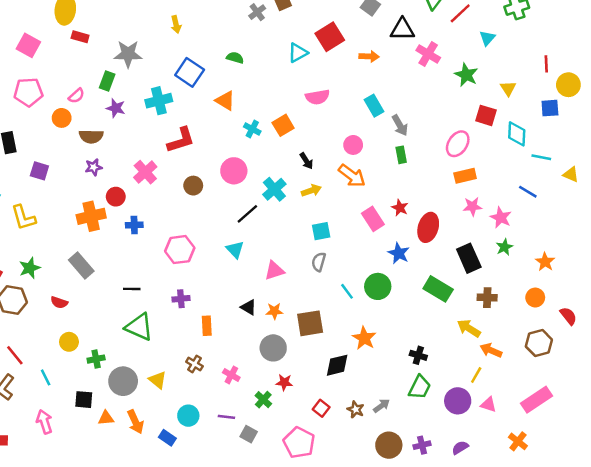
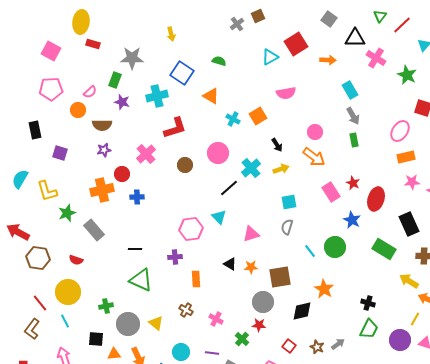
cyan rectangle: (374, 106) -> (350, 90), moved
pink hexagon: (180, 250) -> (191, 229), moved
green star: (30, 268) -> (67, 213), moved
yellow circle: (69, 342) -> (68, 292), moved, size x1.6
gray circle: (273, 348) -> (263, 302), moved

